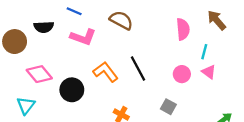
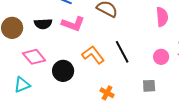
black semicircle: (44, 27) -> (43, 24), moved
cyan triangle: (26, 106) -> (22, 85), turned 30
gray square: (168, 107) -> (149, 86), turned -32

